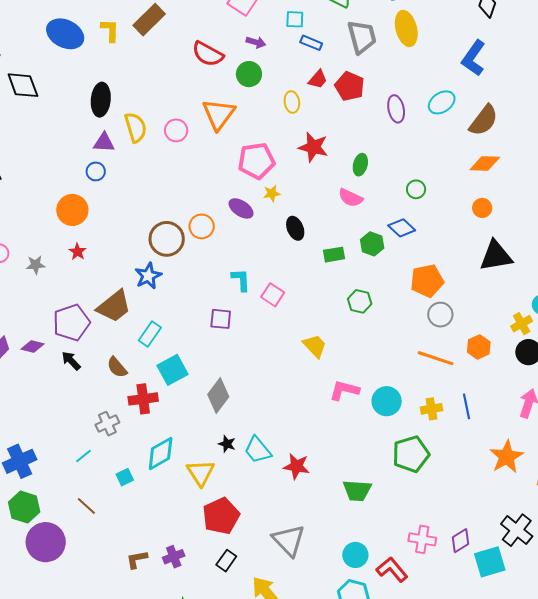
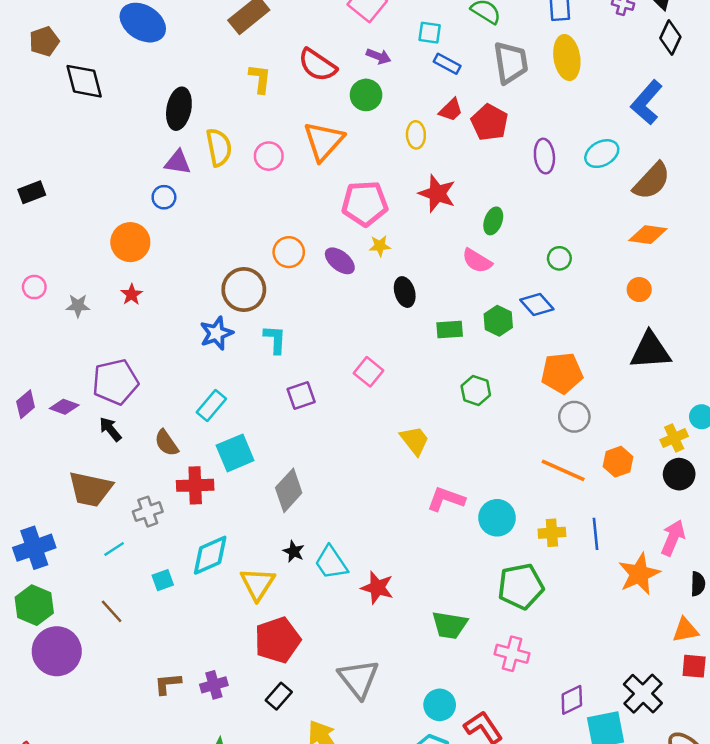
yellow L-shape: (110, 30) -> (260, 79), moved
orange circle: (202, 226) -> (289, 252), moved
cyan L-shape: (241, 280) -> (275, 339), moved
brown trapezoid: (114, 306) -> (90, 489), moved, turned 45
purple square: (221, 319) -> (301, 396), turned -30
orange star: (507, 457) -> (639, 574), moved
pink cross: (422, 539) -> (512, 654), moved

